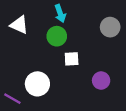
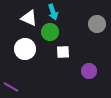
white triangle: (19, 25) -> (29, 18), moved
white circle: (37, 84) -> (25, 49), moved

